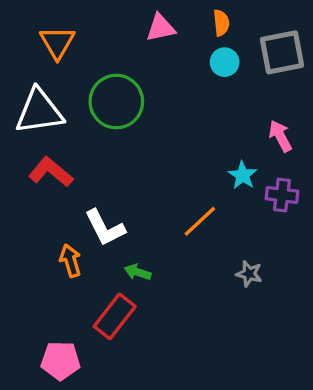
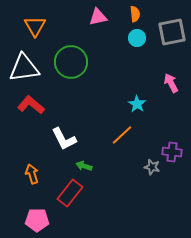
cyan star: (243, 175) -> (137, 104), moved
purple cross: (282, 195) -> (172, 152), moved
orange arrow: (70, 261) -> (32, 174), moved

